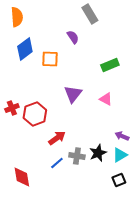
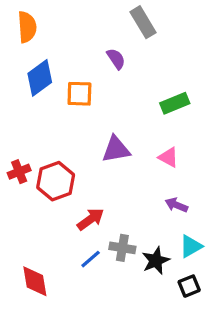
purple triangle: (73, 94) -> (116, 149), turned 42
purple arrow: (122, 136) -> (176, 205), moved
black star: (98, 153) -> (156, 261), moved

